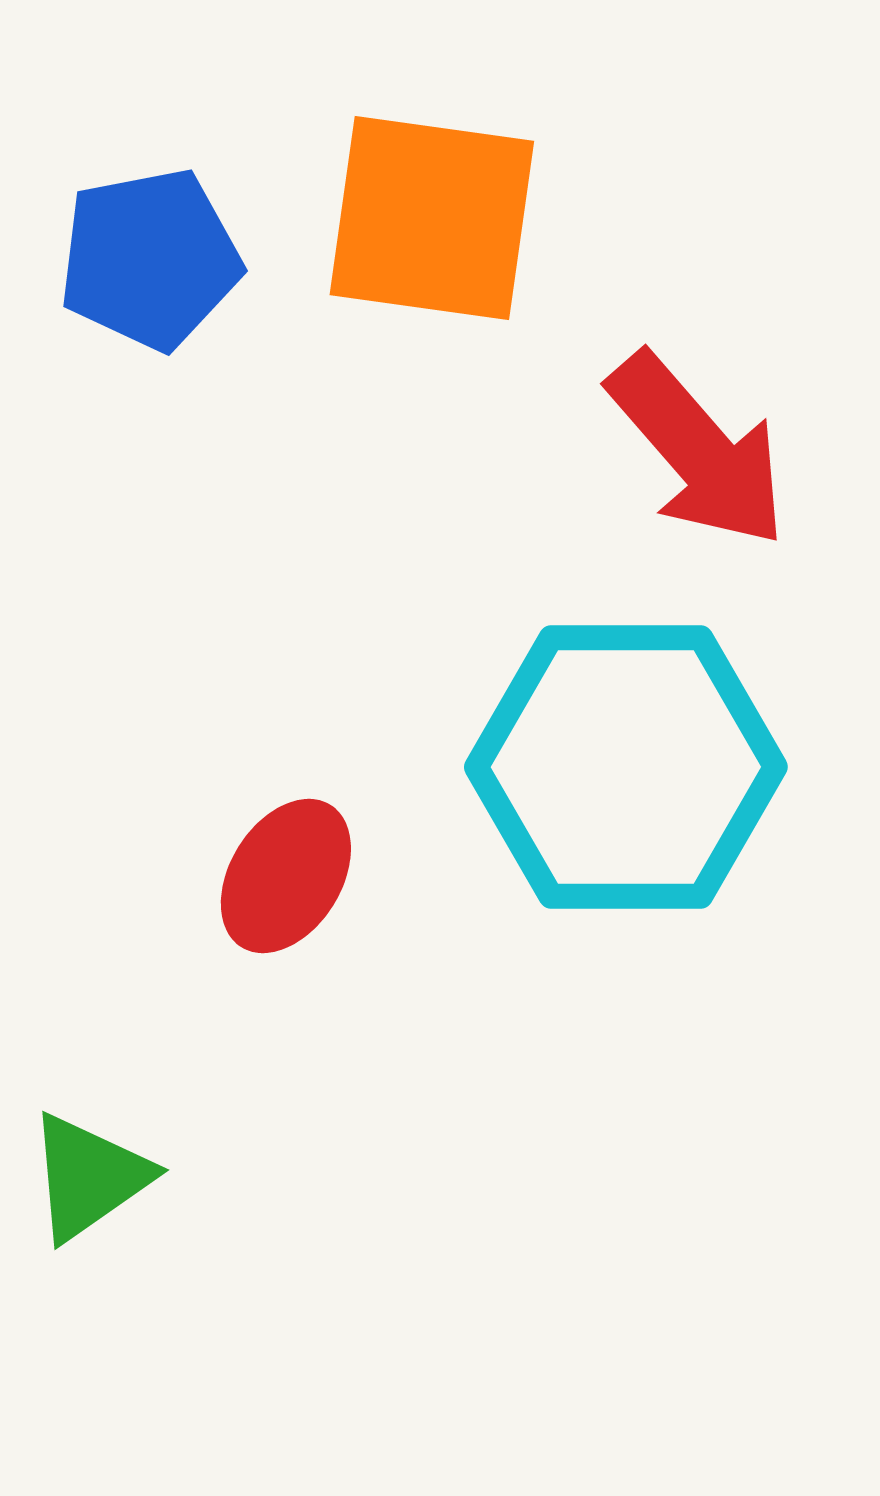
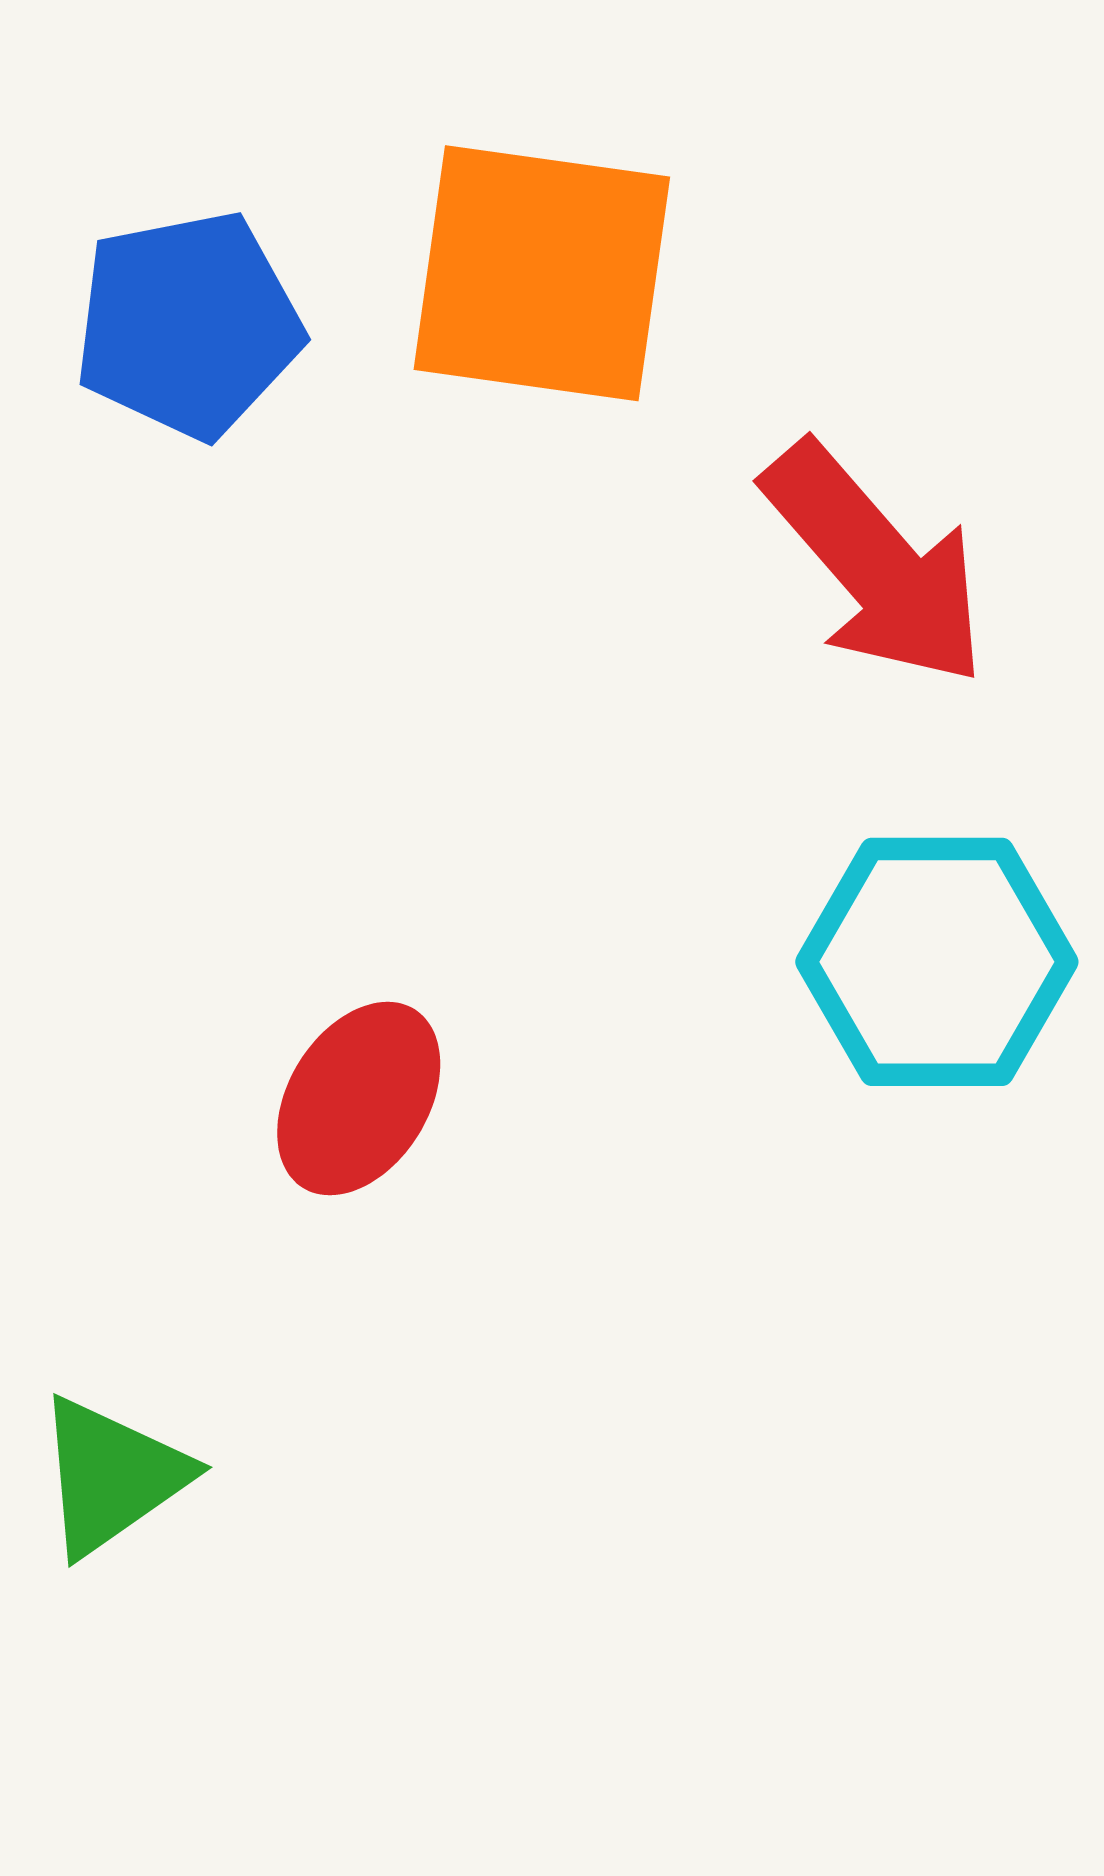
cyan hexagon: (626, 767) -> (937, 962), moved, size x0.7

